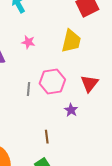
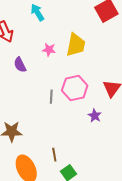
yellow trapezoid: (71, 41) -> (76, 45), moved
brown line: (47, 137) -> (54, 155), moved

